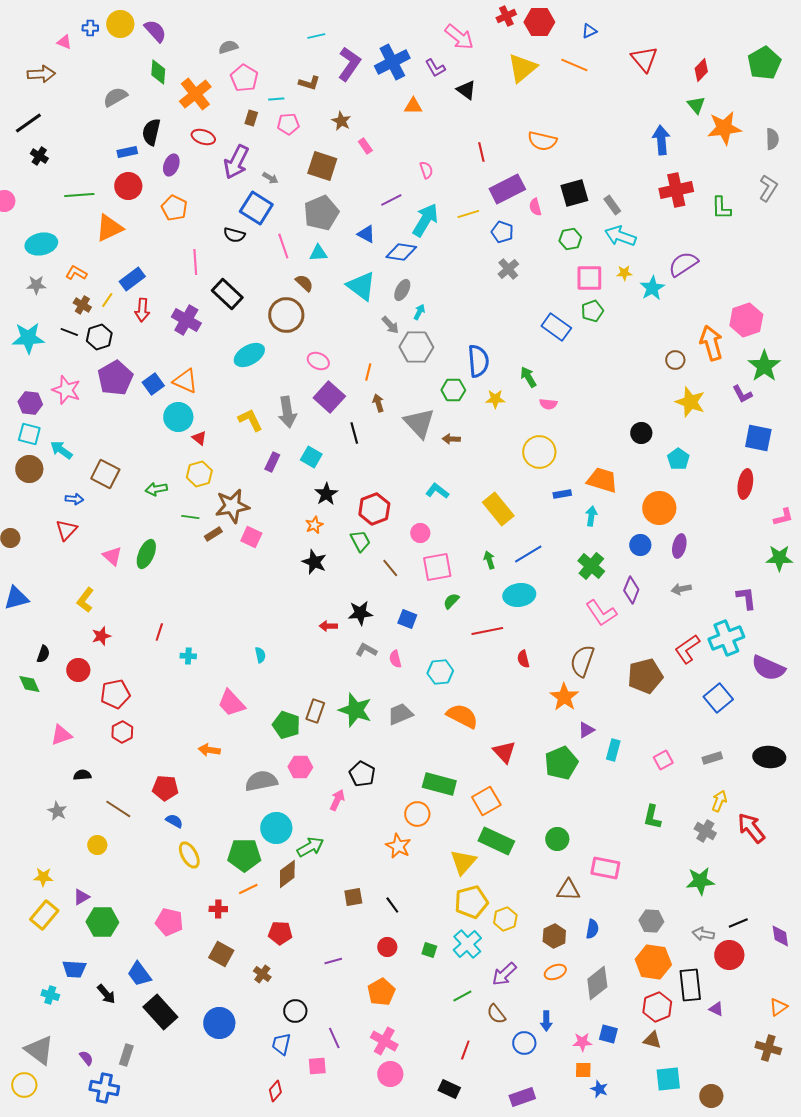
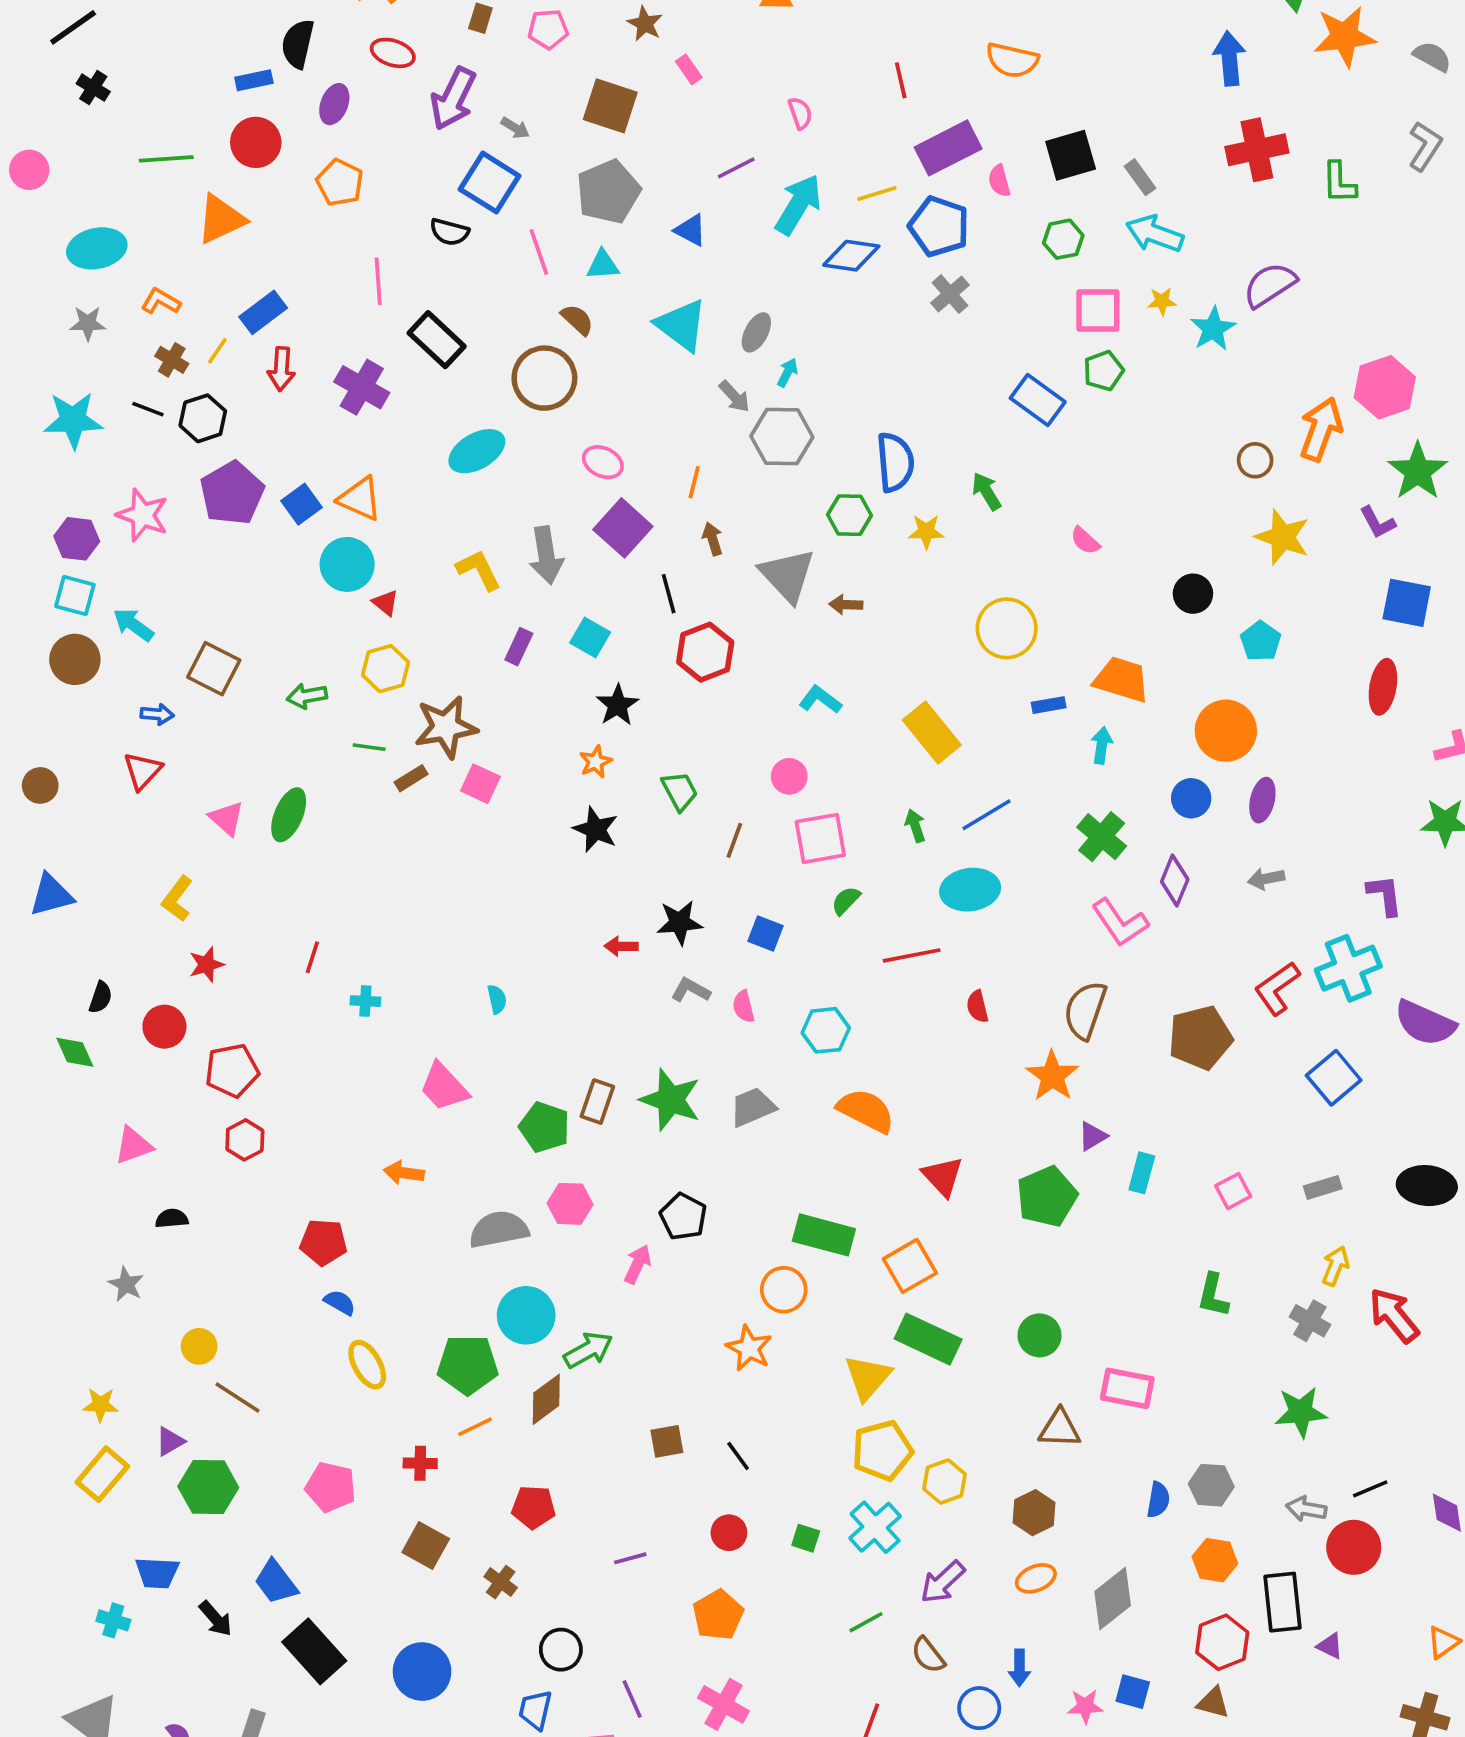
gray semicircle: (772, 139) -> (1432, 57), turned -60
blue pentagon: (502, 232) -> (939, 226), size x1.5
blue diamond: (401, 252) -> (851, 256), moved
orange arrow: (711, 343) -> (1321, 429), turned 36
pink semicircle: (548, 404) -> (1085, 541), moved, turned 36
red hexagon: (374, 509) -> (705, 652), moved
brown line: (390, 568) -> (734, 840), turned 60
brown line: (118, 809) -> (238, 1397), moved
blue semicircle: (592, 929) -> (1158, 1500), moved
orange hexagon: (653, 962) -> (1215, 1560), size x0.7

